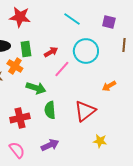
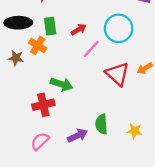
green arrow: (36, 88) -> (62, 84), moved
green semicircle: (50, 110) -> (101, 124), moved
red triangle: (85, 111) -> (117, 74), moved, turned -40
pink semicircle: (17, 150) -> (40, 141), turned -96

